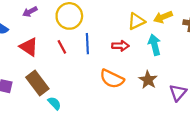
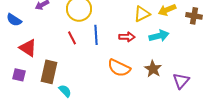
cyan arrow: (154, 45) -> (159, 36), turned 90
red triangle: (29, 47) -> (28, 48), moved
brown rectangle: (37, 83) -> (49, 72), turned 50

